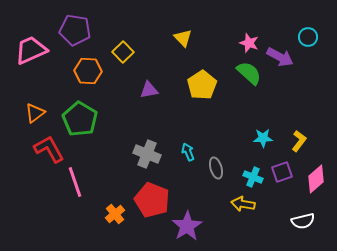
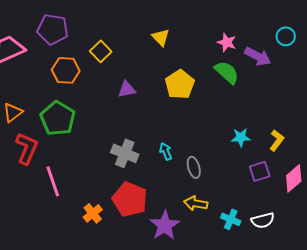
red L-shape: (49, 149) -> (27, 148), turned 52
cyan cross: (253, 177) -> (231, 219), moved
yellow arrow: (243, 204) -> (196, 203), moved
white semicircle: (303, 221) -> (263, 220), moved

